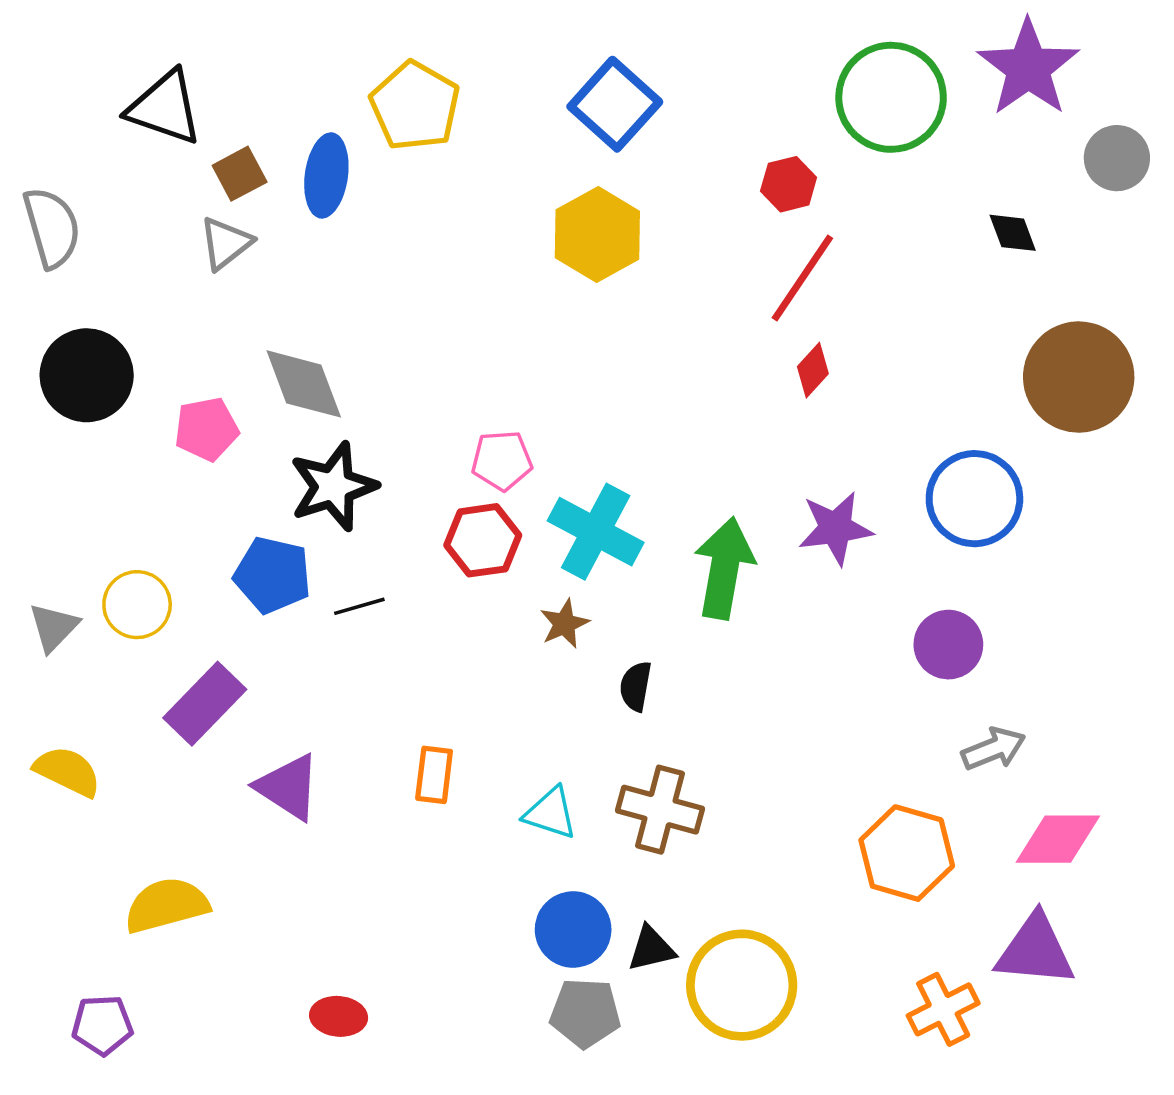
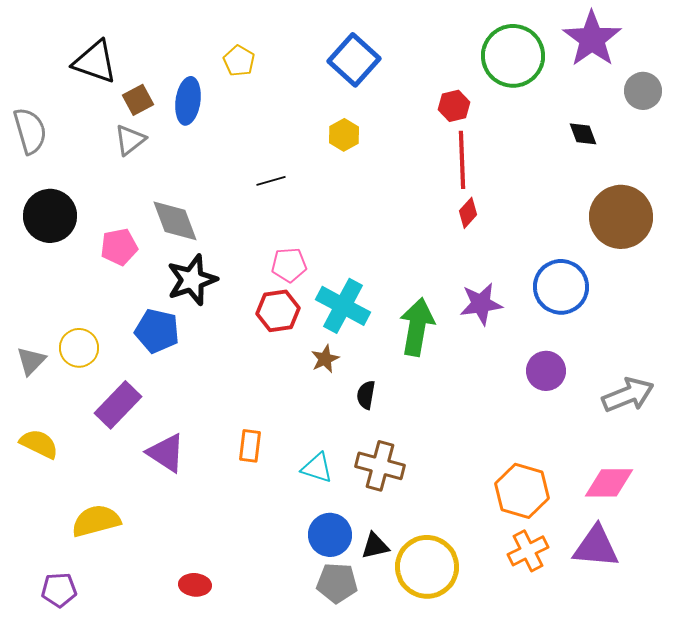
yellow pentagon: (415, 106) -> (239, 61), size x0.6
yellow hexagon: (597, 235) -> (344, 135), size x0.6
red line: (802, 278) -> (462, 160), turned -36
black line: (359, 606) -> (271, 181), moved
gray arrow: (994, 749) -> (628, 395), moved, size x1.4
orange cross: (943, 1009) -> (528, 551), moved

